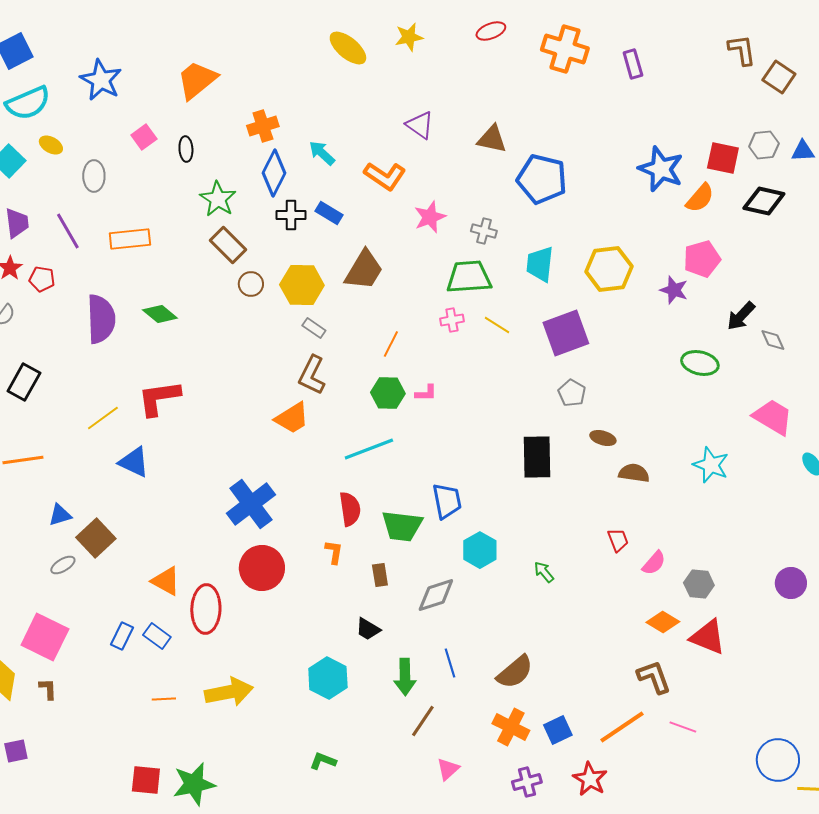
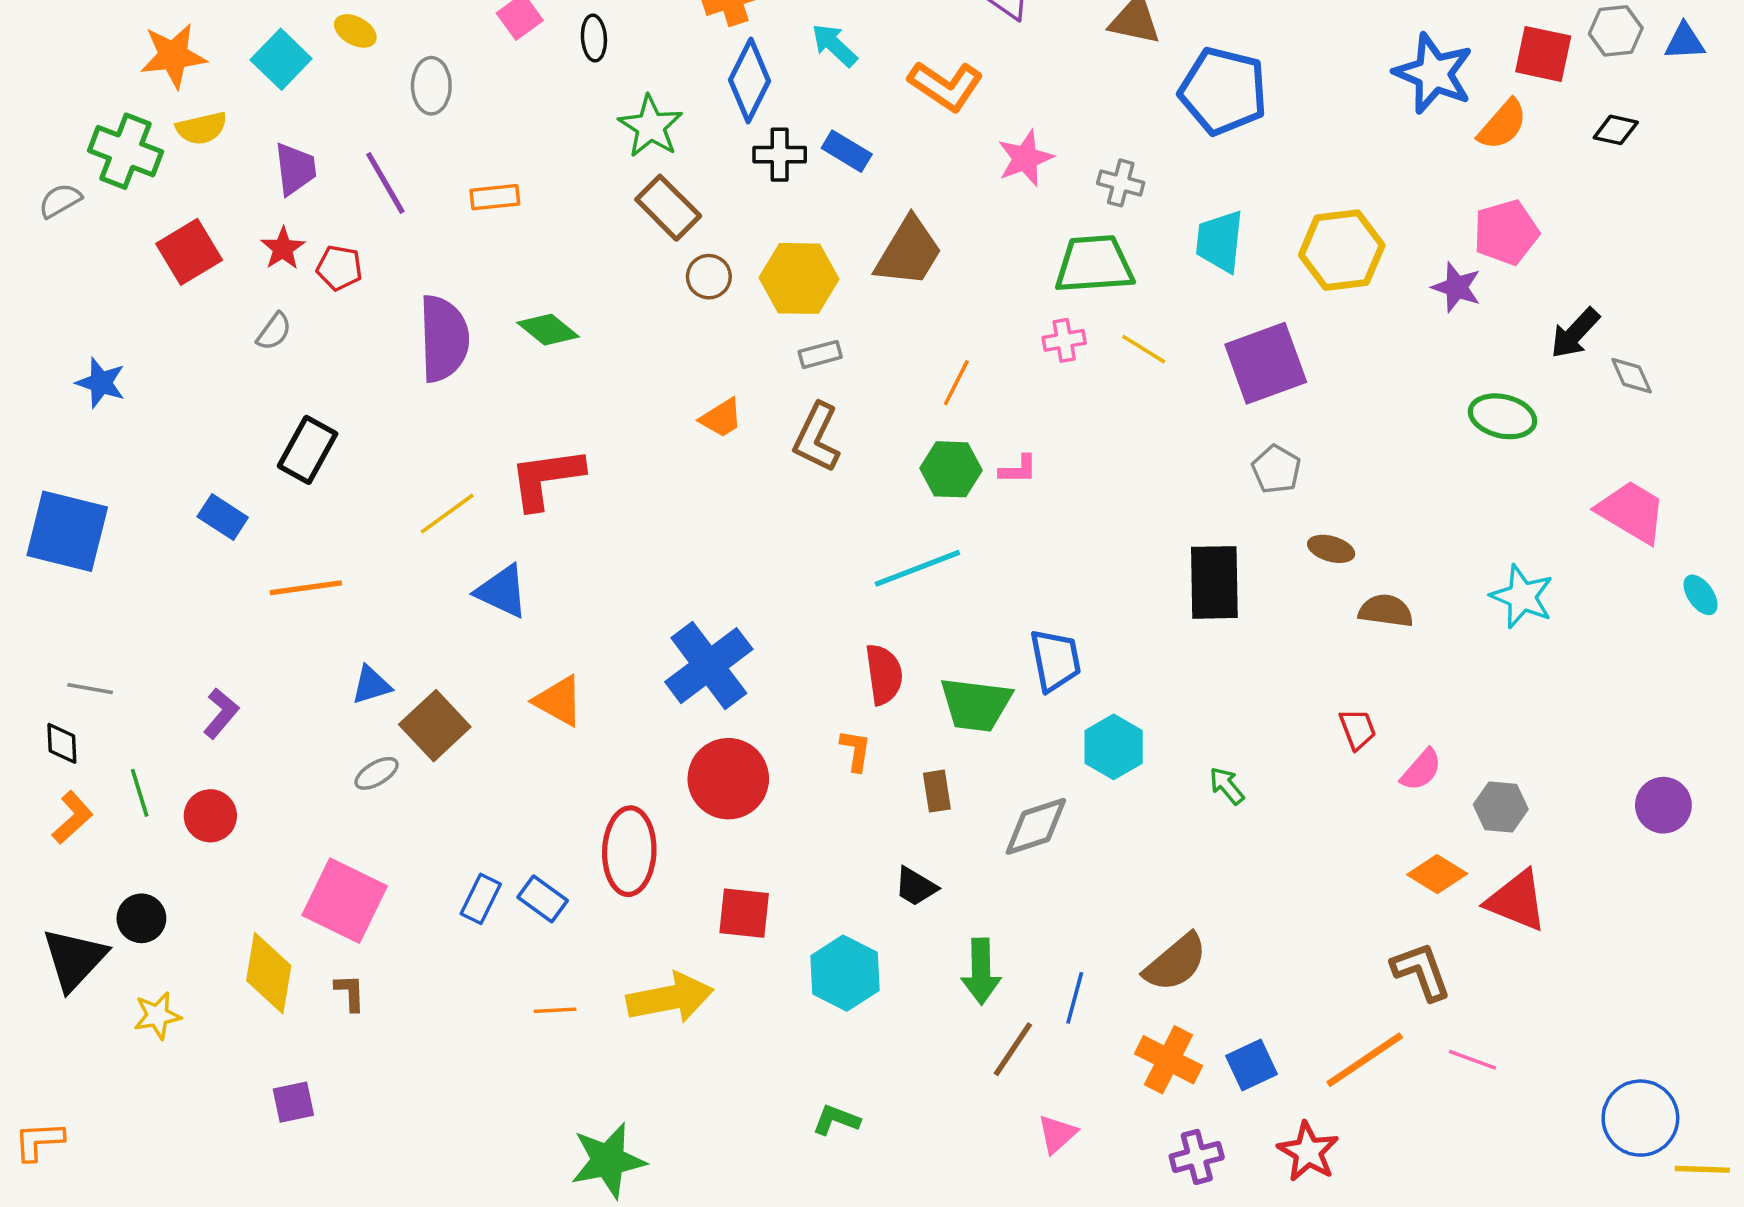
black diamond: (764, 201) -> (1616, 130), size x0.6
orange rectangle: (130, 239) -> (495, 197), size x0.7
gray rectangle: (314, 328) -> (820, 354), turned -50
orange trapezoid: (292, 418) -> (721, 418), moved, size x0.7
orange triangle: (166, 581) -> (559, 701), moved
blue line: (450, 663) -> (1075, 998), moved, turned 32
red square: (146, 780) -> (744, 913), moved

